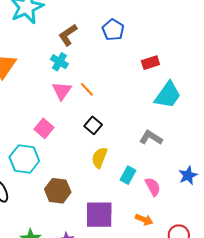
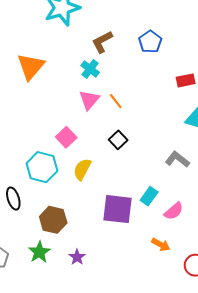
yellow semicircle: (99, 158) -> (82, 169), moved
pink semicircle: (153, 187) -> (174, 211), turned 72
brown hexagon: (58, 191) -> (53, 220), moved
purple square: (99, 215) -> (117, 209), moved

